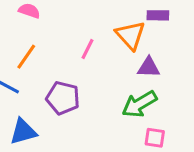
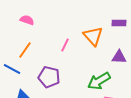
purple rectangle: (158, 15) -> (119, 23), moved
purple triangle: (149, 67) -> (119, 57), moved

